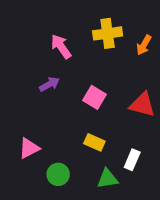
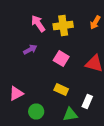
yellow cross: (108, 33) -> (63, 26), moved

